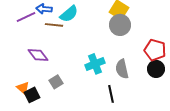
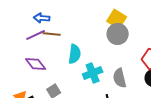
cyan semicircle: (69, 14) -> (75, 54), moved, turned -42
purple line: (26, 17) -> (36, 35), moved

